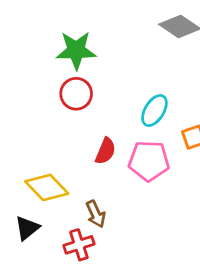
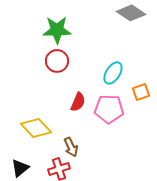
black triangle: (27, 228) -> (20, 168), moved

